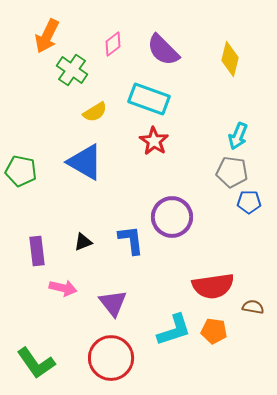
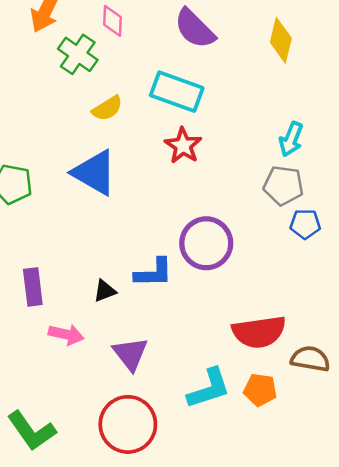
pink diamond: (113, 44) -> (112, 21), moved, turned -50
blue L-shape: (131, 240) -> (154, 273), turned 96
black triangle: (83, 242) -> (105, 291), moved
brown semicircle: (253, 307) -> (310, 359), size x1.4

